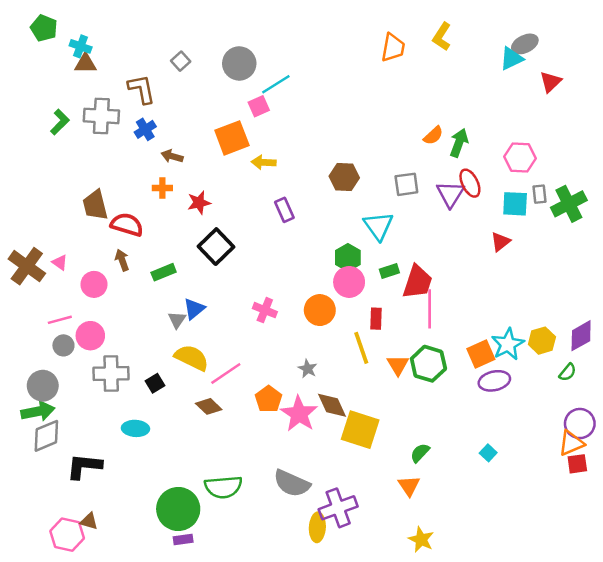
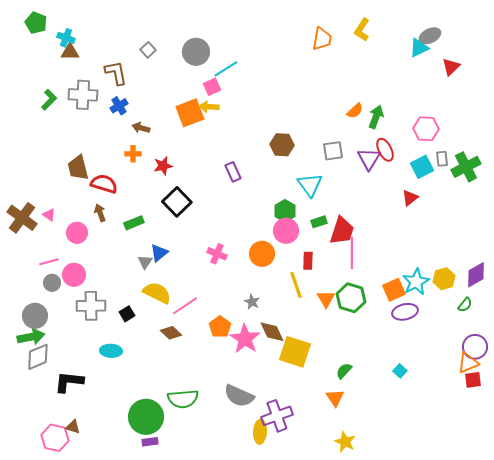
yellow arrow: (264, 162) -> (209, 107), moved
cyan square: (515, 204) -> (422, 167), turned -30

